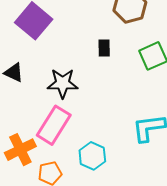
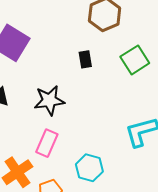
pink rectangle: (54, 125) -> (47, 143), size x0.7

